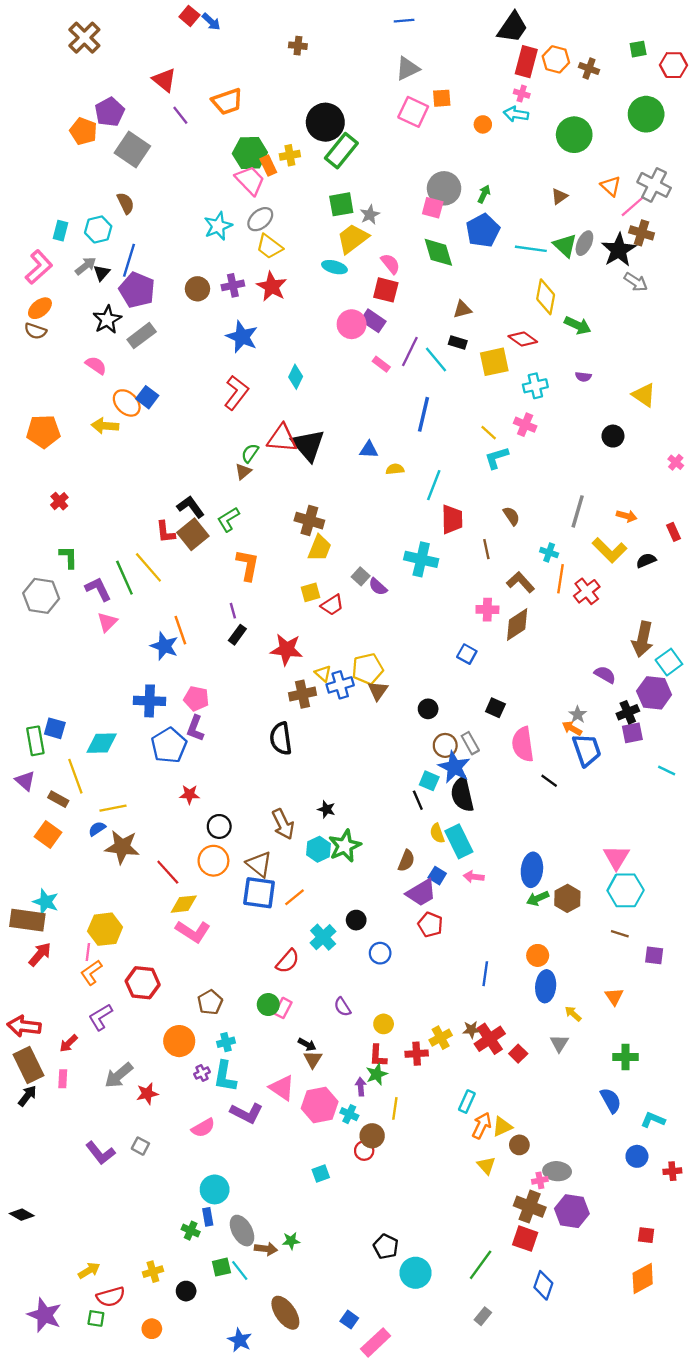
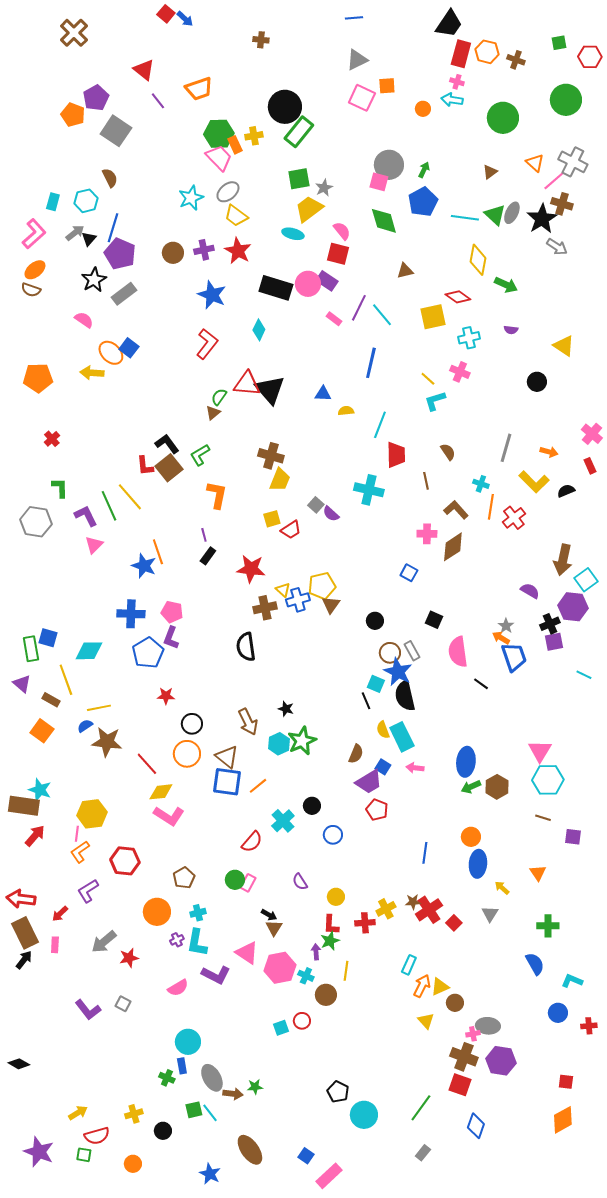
black rectangle: (458, 342) -> (276, 288), moved, size x2.0
pink cross: (676, 462) -> (592, 434), moved, size x1.5
red circle: (364, 1151) -> (302, 1021), moved

